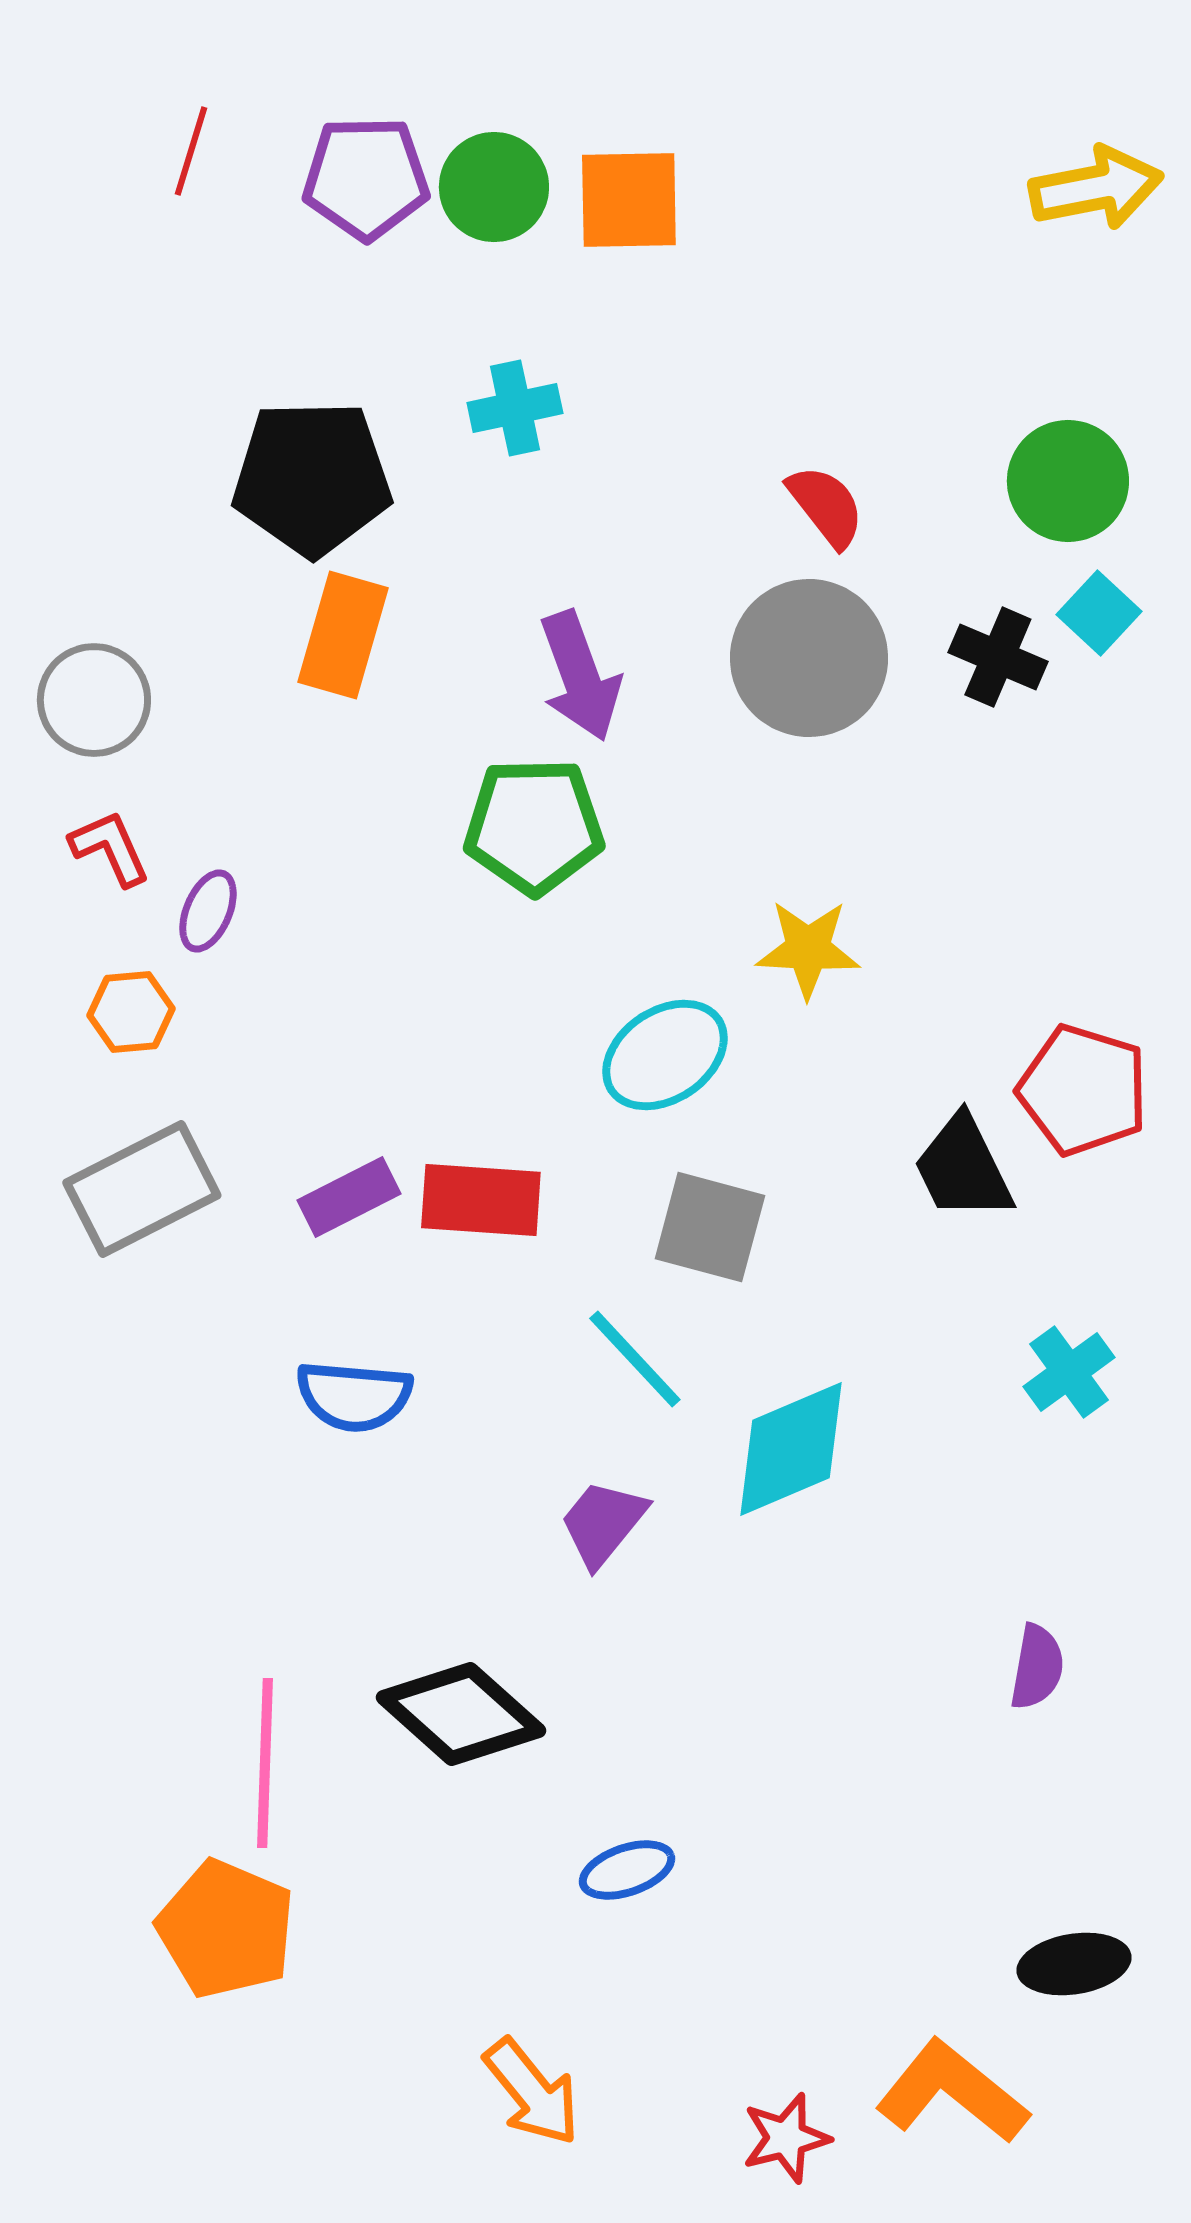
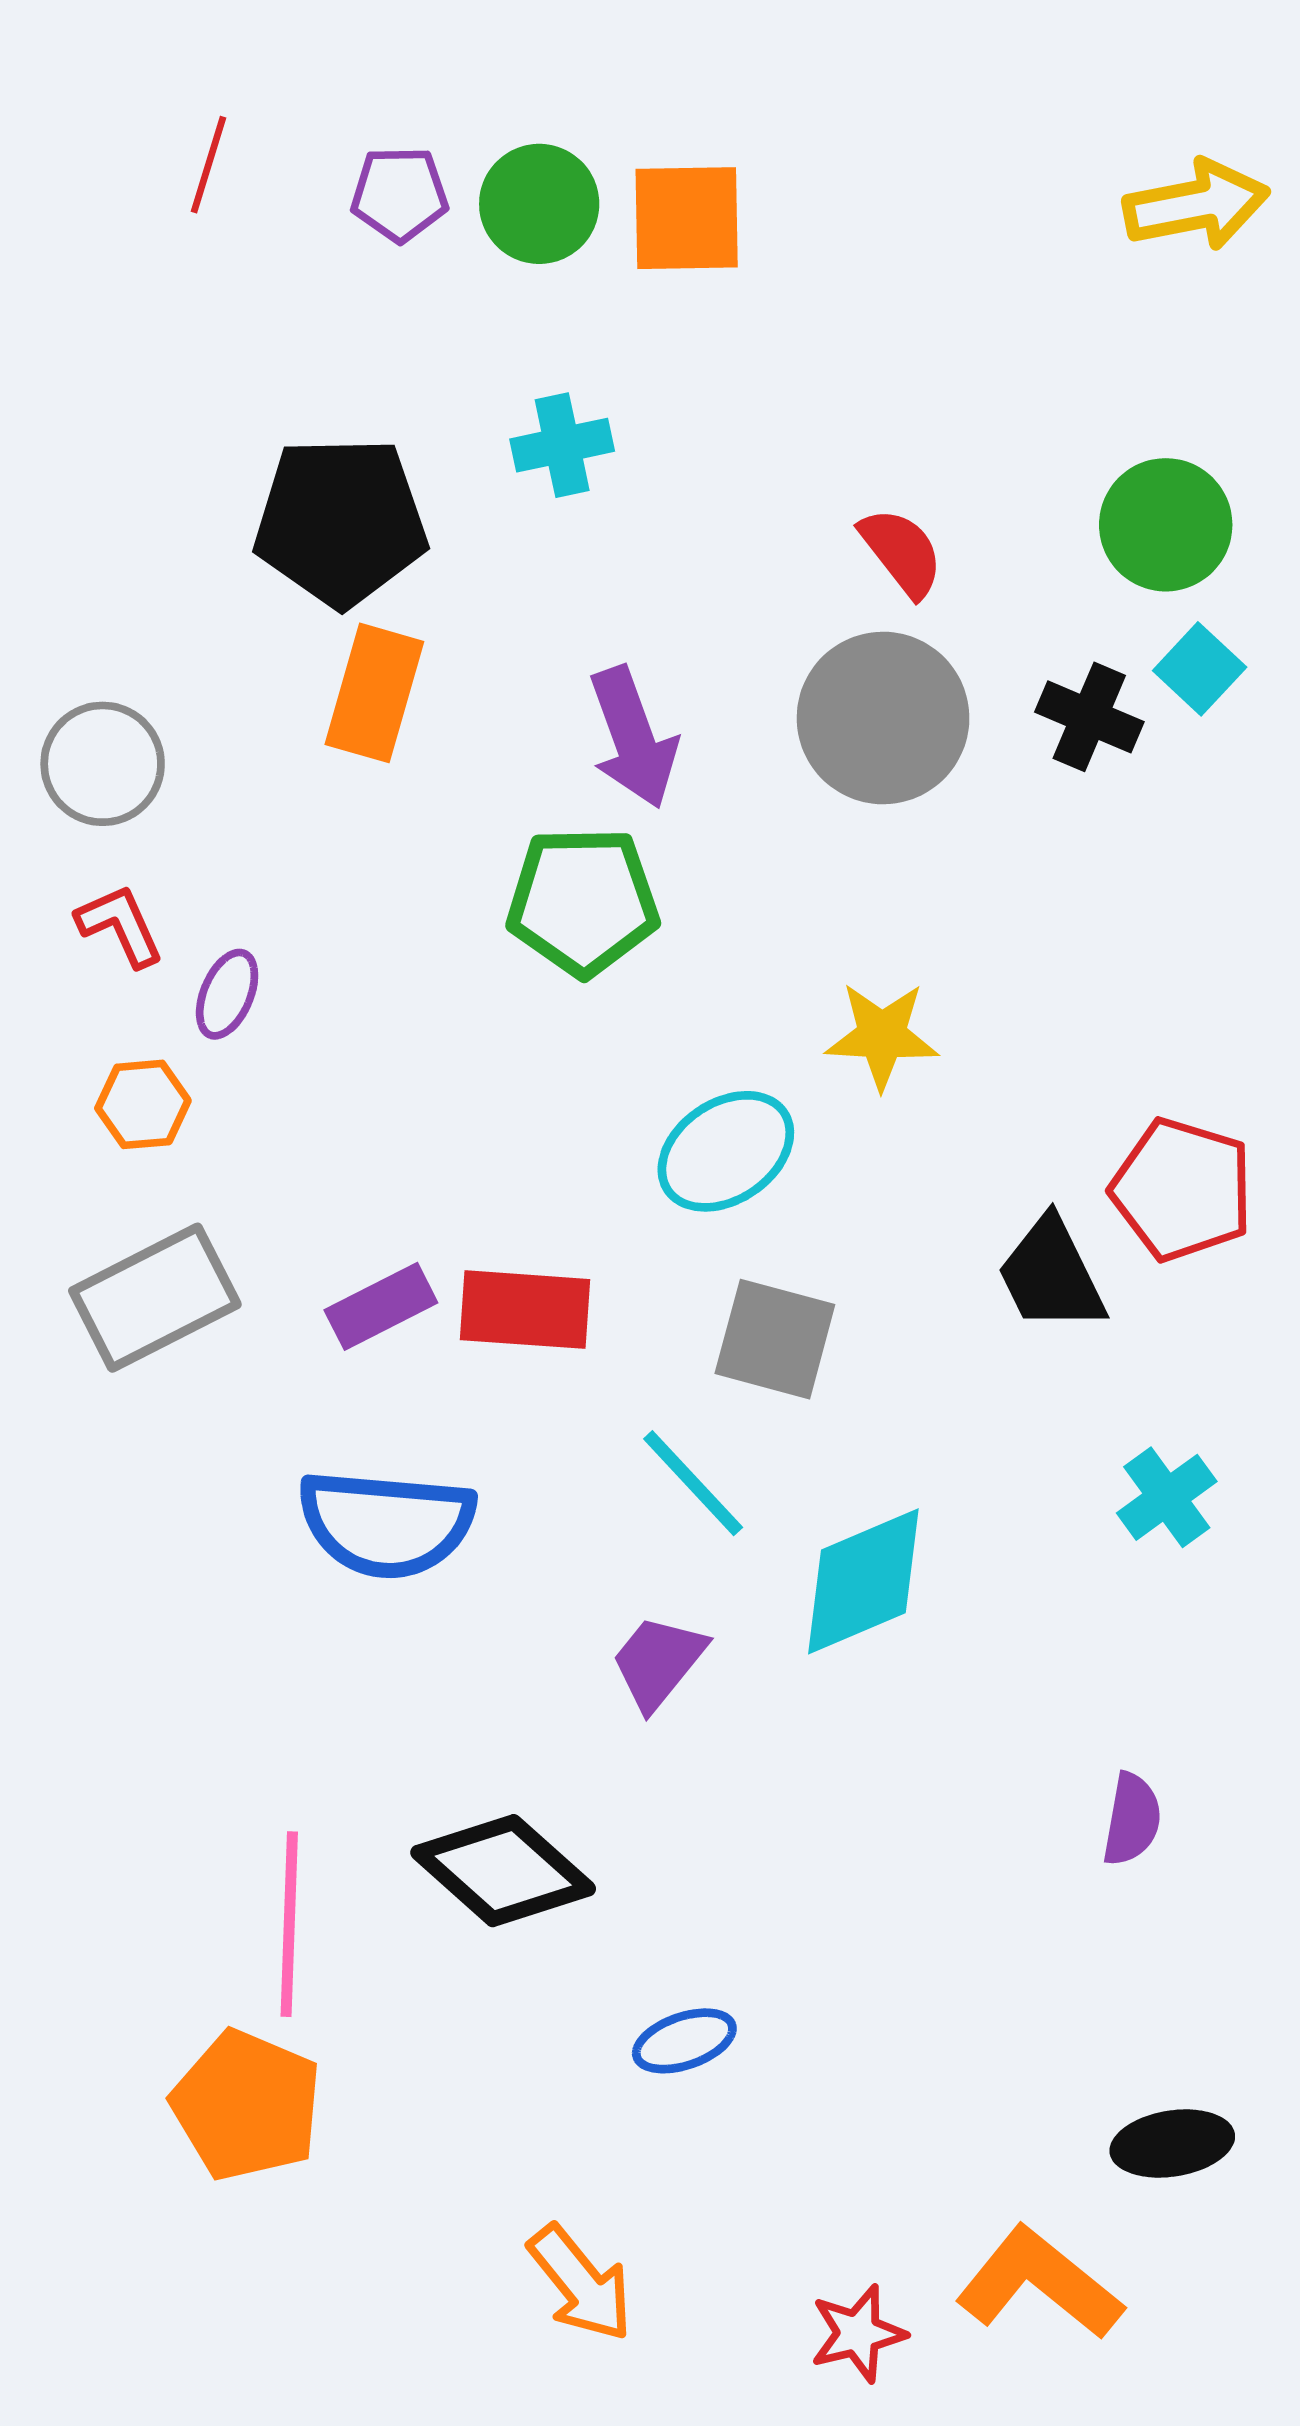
purple pentagon: (366, 178) -> (399, 194), size x0.7
blue semicircle: (354, 1396) -> (386, 1524), size x1.4

